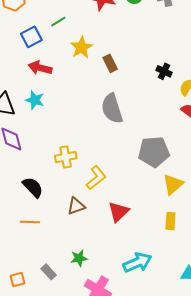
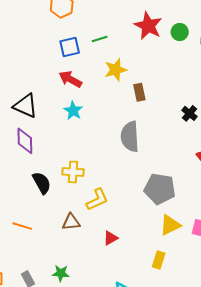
cyan star: (35, 100) -> (73, 111), moved
black semicircle: (33, 187) -> (42, 183), moved
red triangle: (118, 212) -> (111, 238), size x0.7

